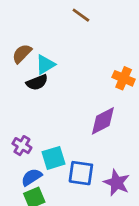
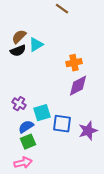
orange cross: (124, 78) -> (74, 63), moved, turned -35
black semicircle: (37, 82) -> (18, 51), moved
purple star: (117, 183) -> (88, 131), turned 30

